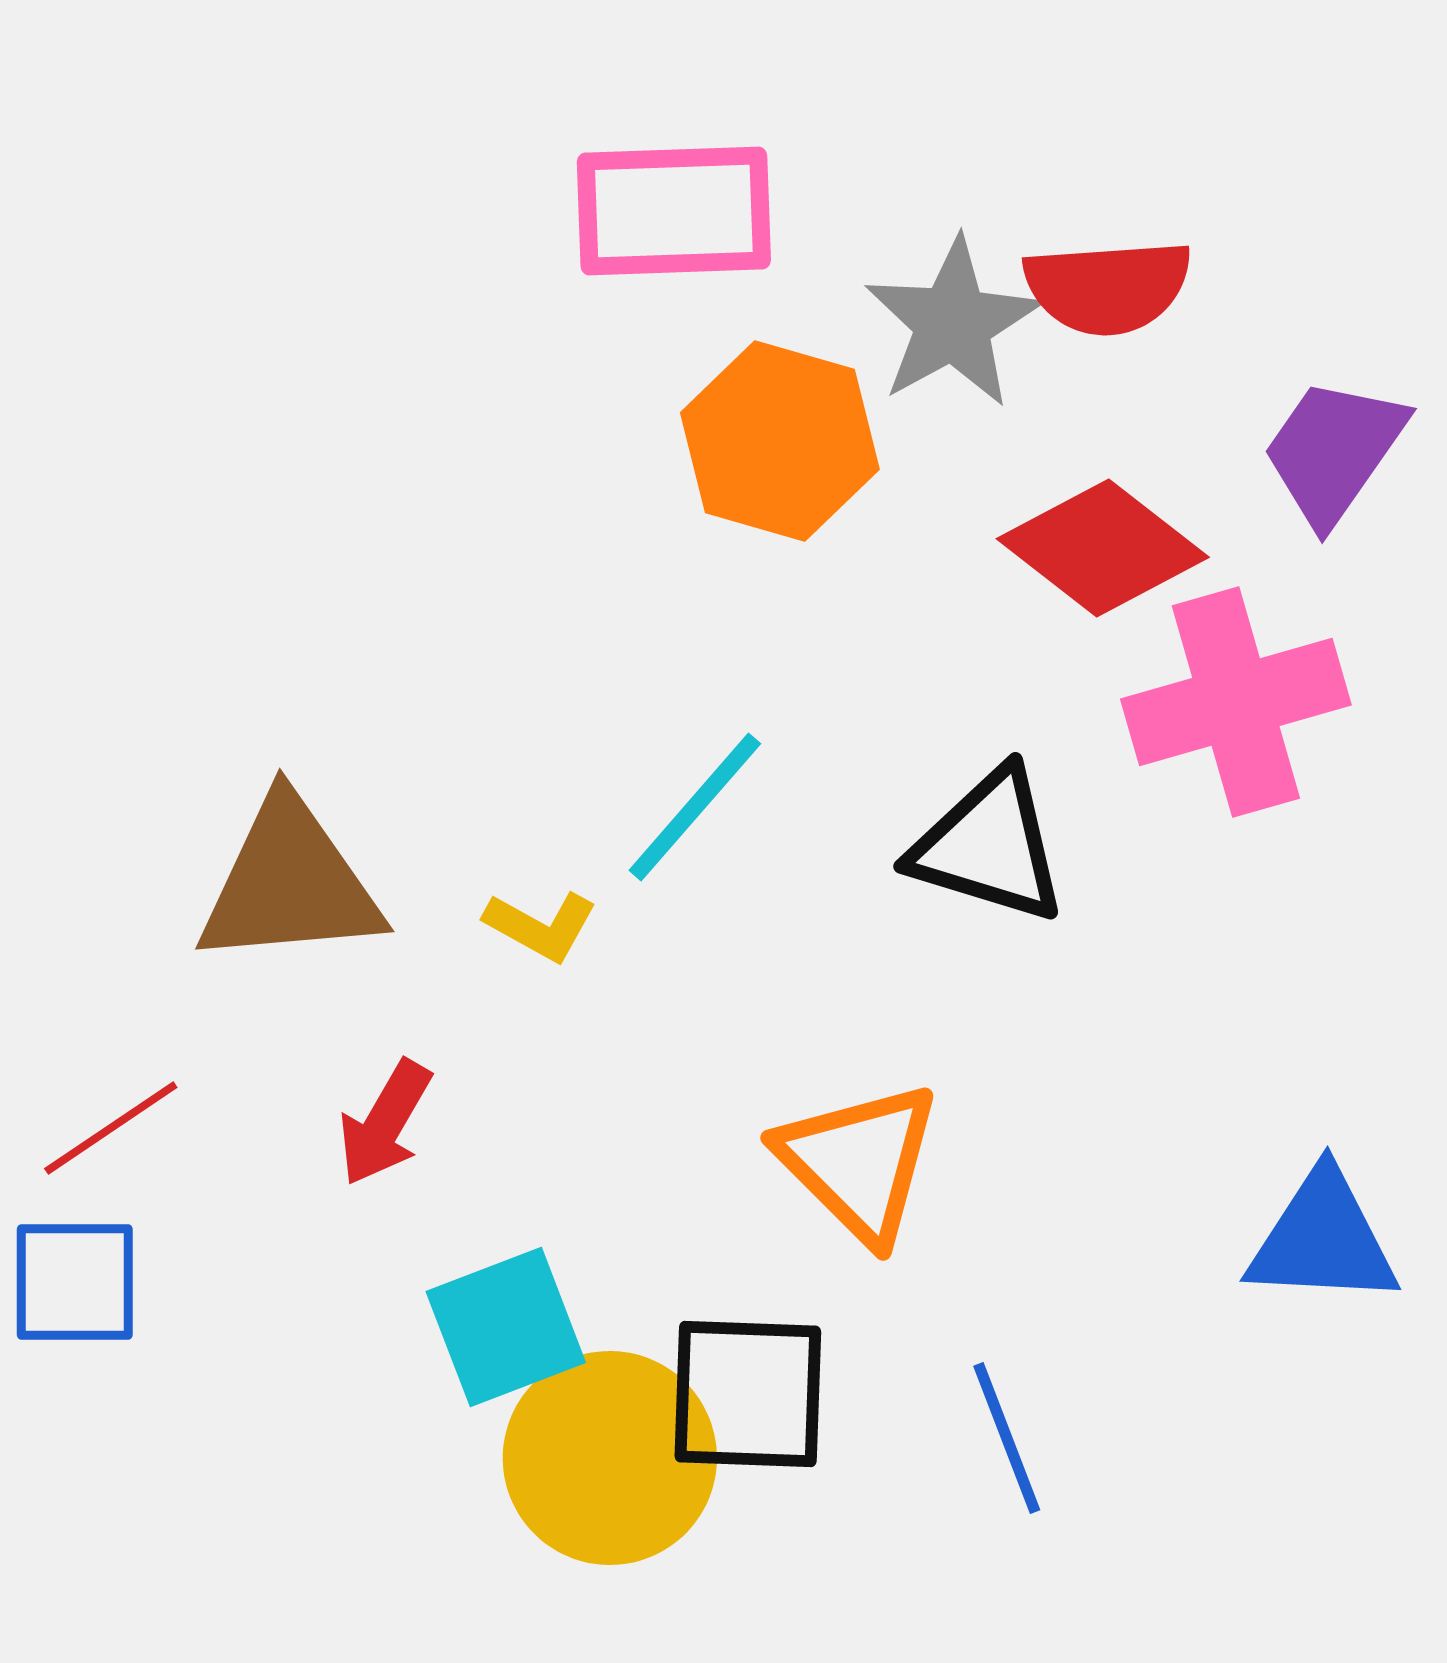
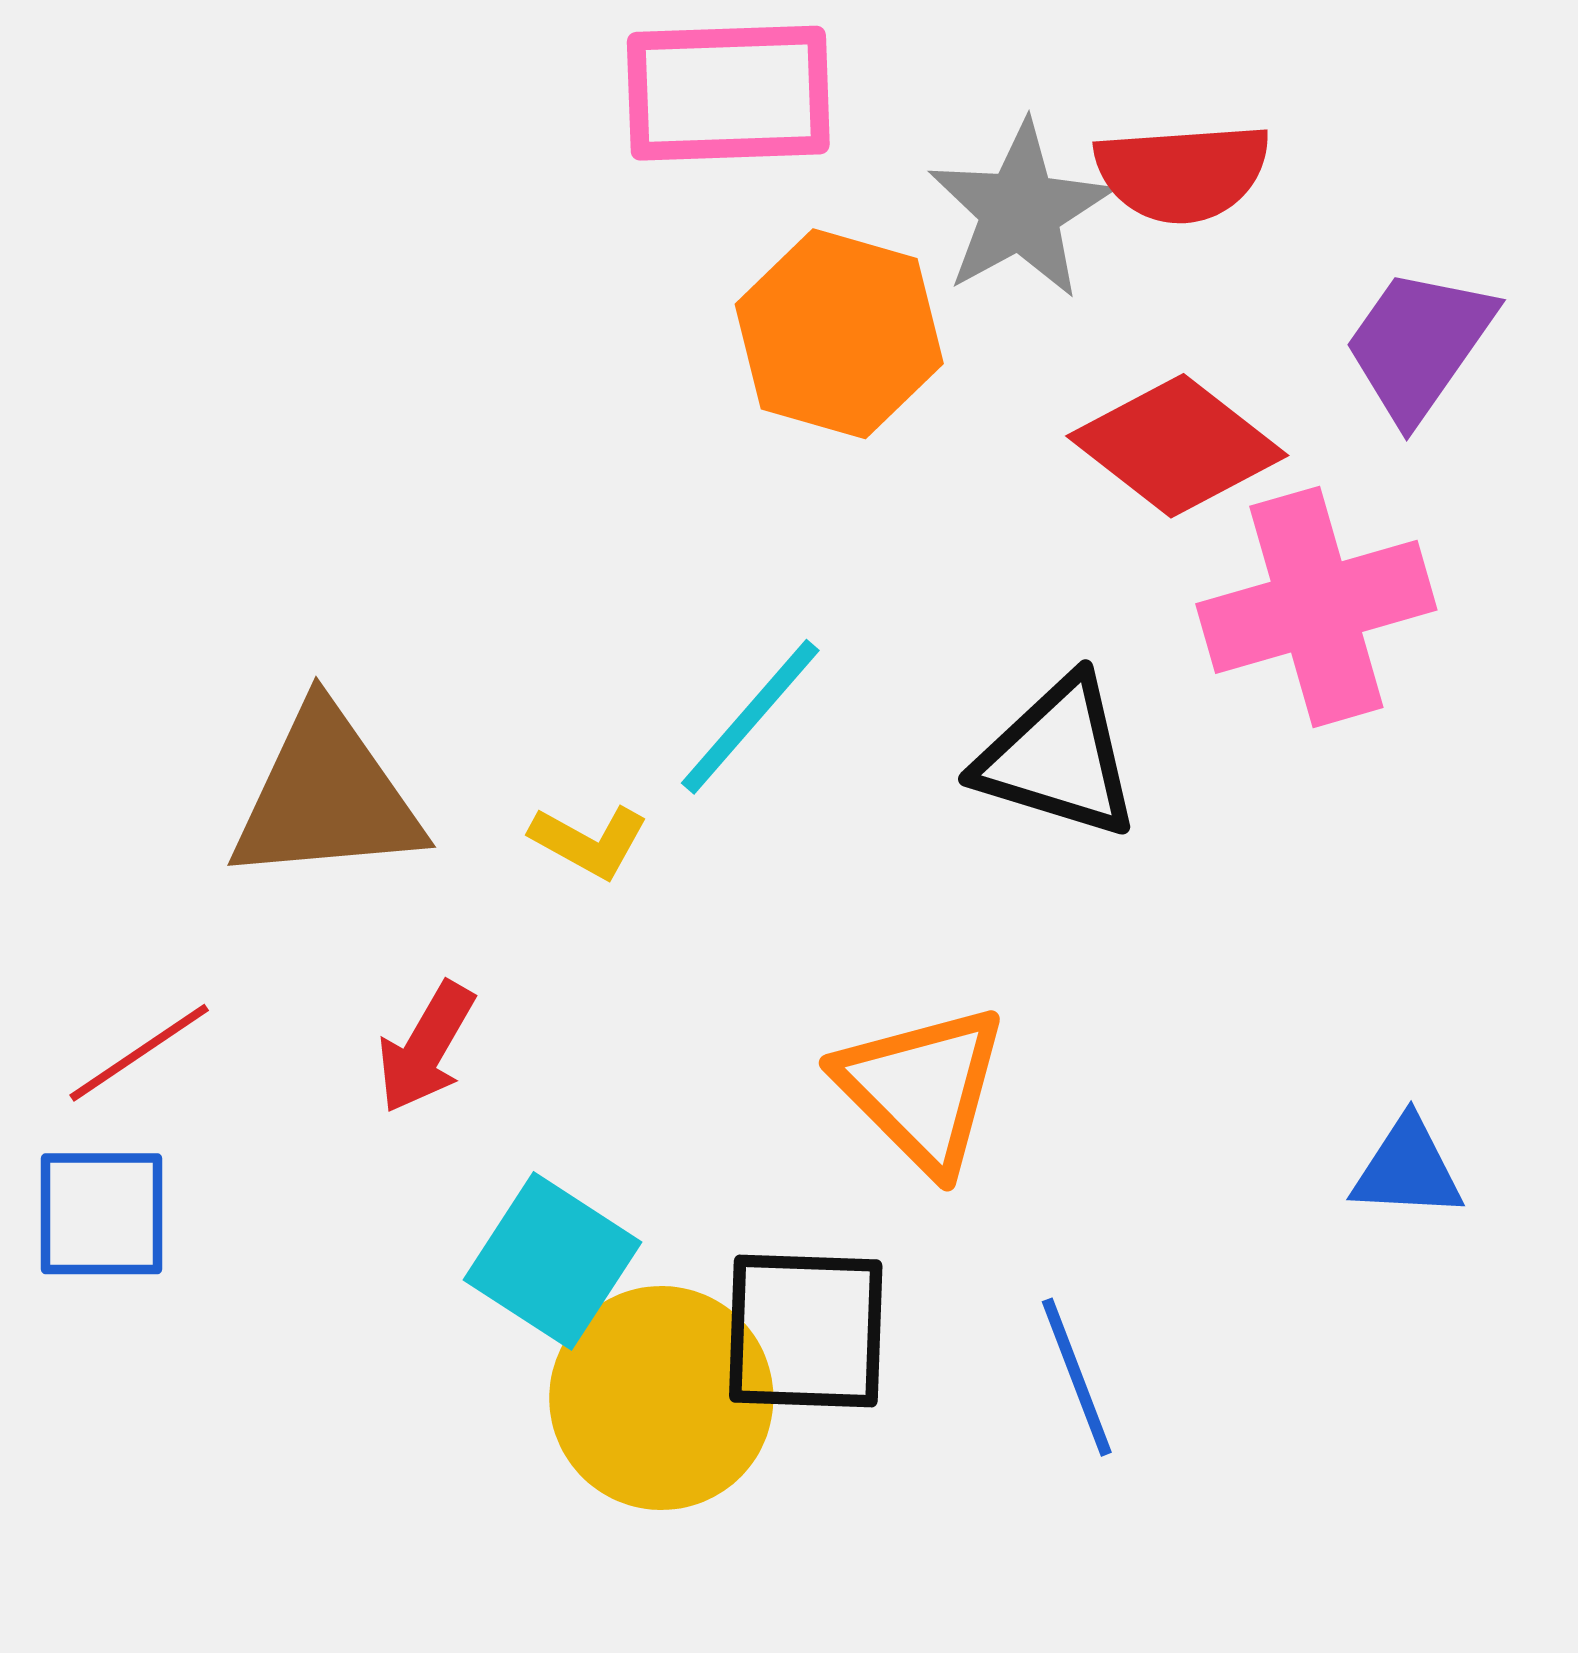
blue triangle: (1323, 1239) -> (1407, 1169), size x0.7
cyan square: (506, 1327) -> (553, 1261), turned -36

